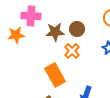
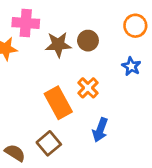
orange cross: (72, 51) -> (88, 88), moved

